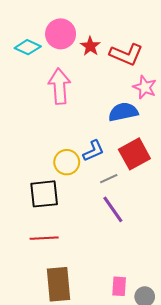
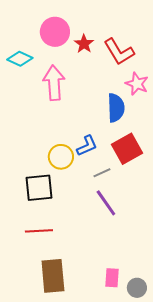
cyan diamond: (28, 47) -> (20, 59), moved
red L-shape: (126, 54) -> (119, 52), turned 36
blue semicircle: (123, 112) -> (116, 108), turned 100

